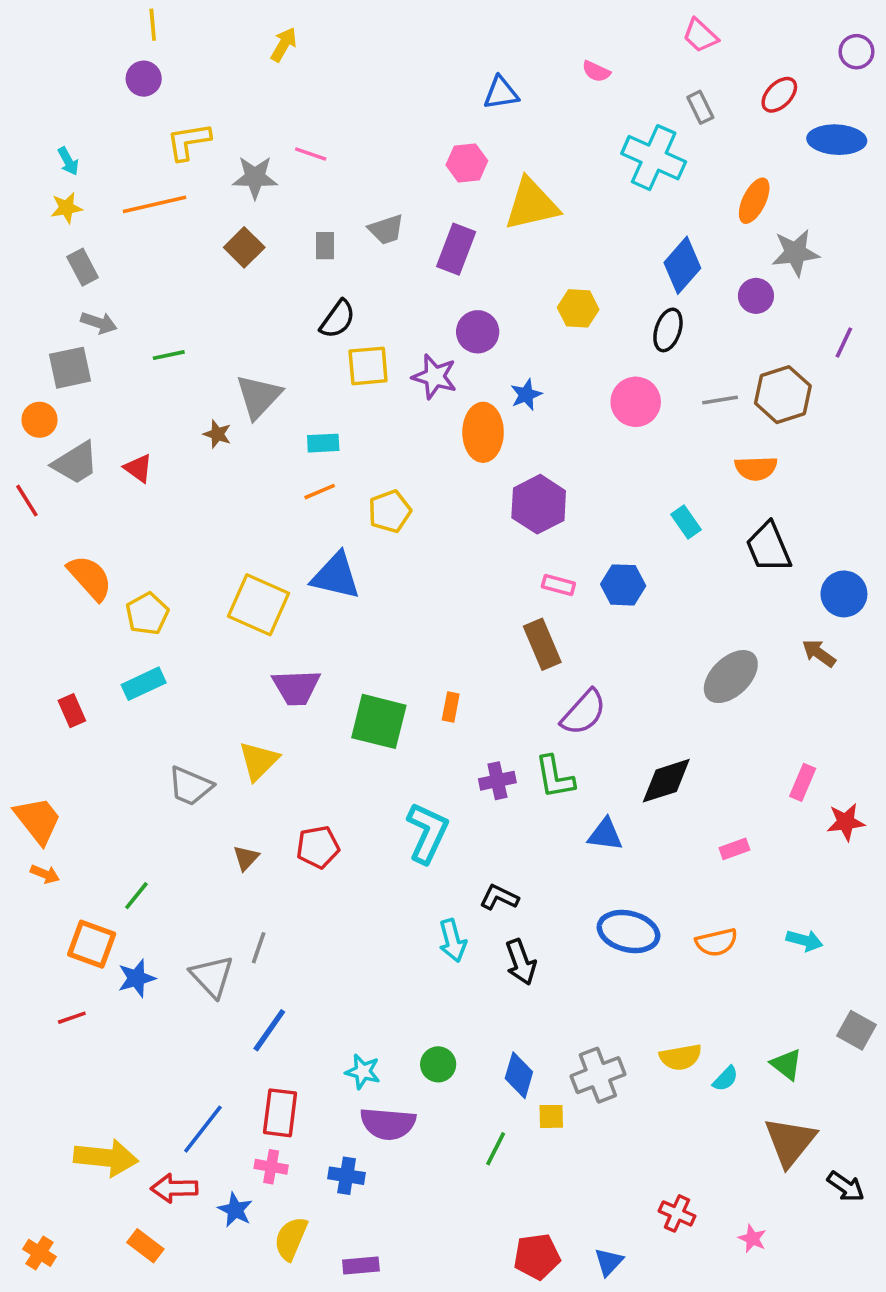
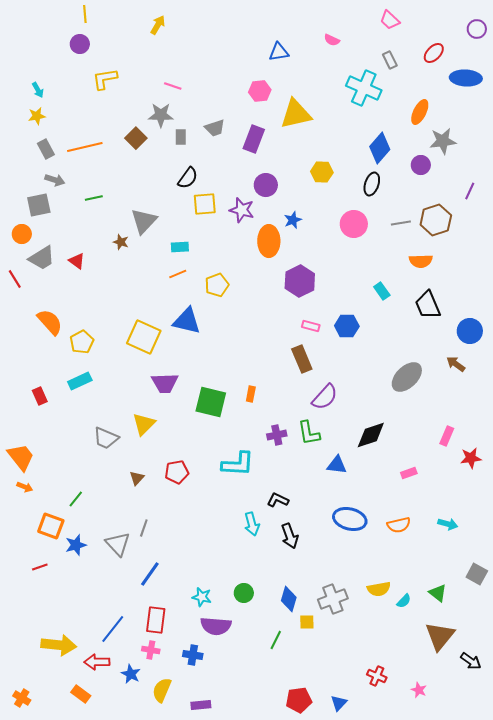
gray star: (255, 177) -> (161, 115), moved
orange line: (154, 204) -> (85, 147), moved
cyan L-shape: (427, 833) -> (238, 464), turned 68

